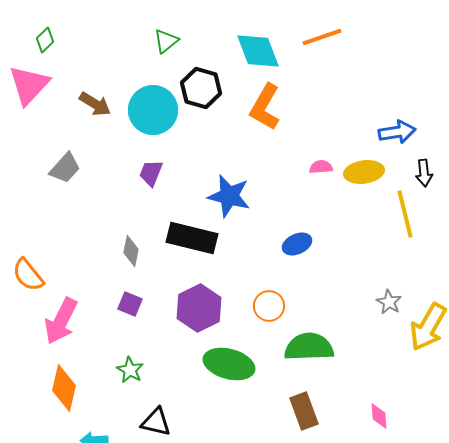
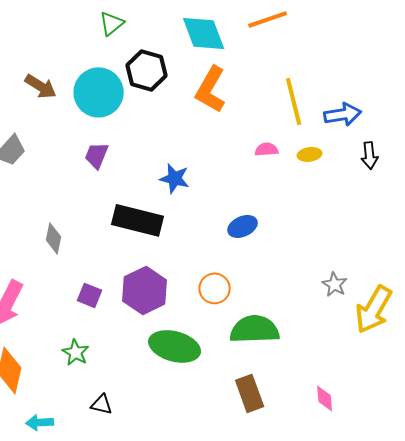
yellow ellipse: (364, 172) -> (310, 154), size x0.6
blue star: (229, 196) -> (175, 178), size x0.7
yellow line: (405, 214) -> (294, 101), moved
gray diamond: (131, 251) -> (54, 238), moved
purple square: (130, 304) -> (90, 295), moved
black triangle: (156, 422) -> (102, 404), size x0.7

